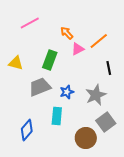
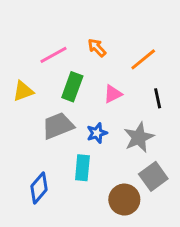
pink line: (30, 23) -> (54, 55), moved
pink triangle: (78, 49) -> (113, 94), moved
yellow triangle: (16, 63) -> (23, 91), turned -35

